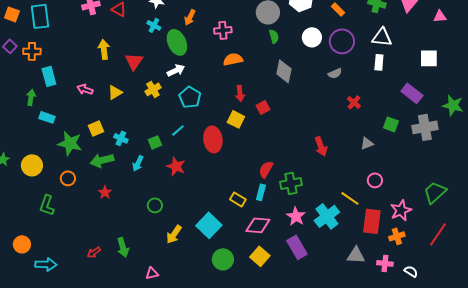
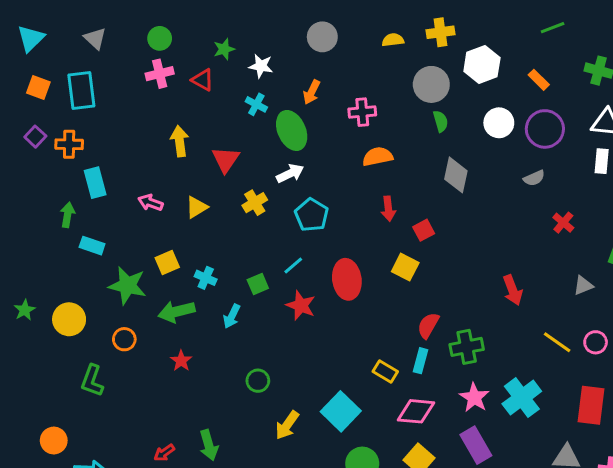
yellow square: (236, 119) -> (405, 267), moved
red star: (176, 166) -> (301, 305), moved
yellow line: (350, 198) -> (557, 342), moved

